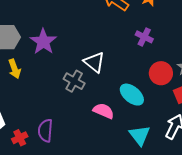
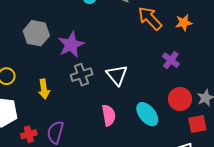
yellow arrow: (15, 69) -> (44, 89), moved
gray cross: (74, 81) -> (82, 75), moved, turned 30
pink semicircle: (104, 111) -> (109, 115), moved, turned 45

